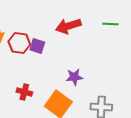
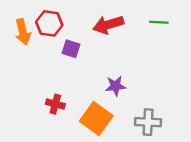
red hexagon: (19, 43) -> (49, 23), moved

